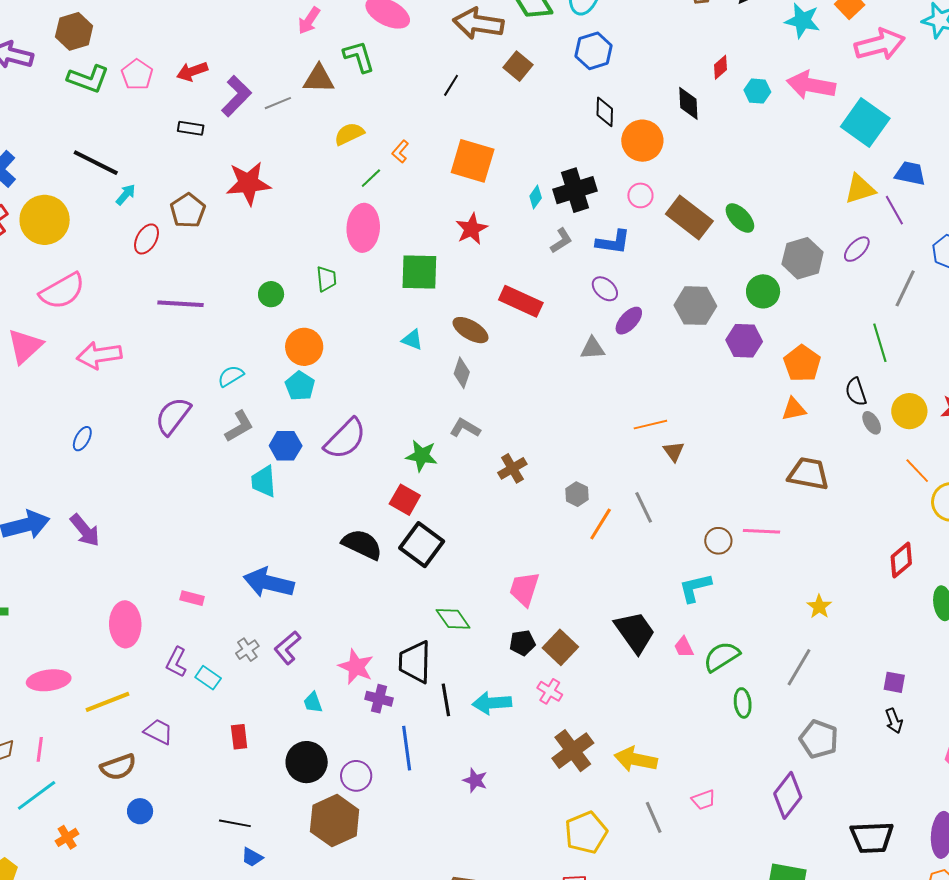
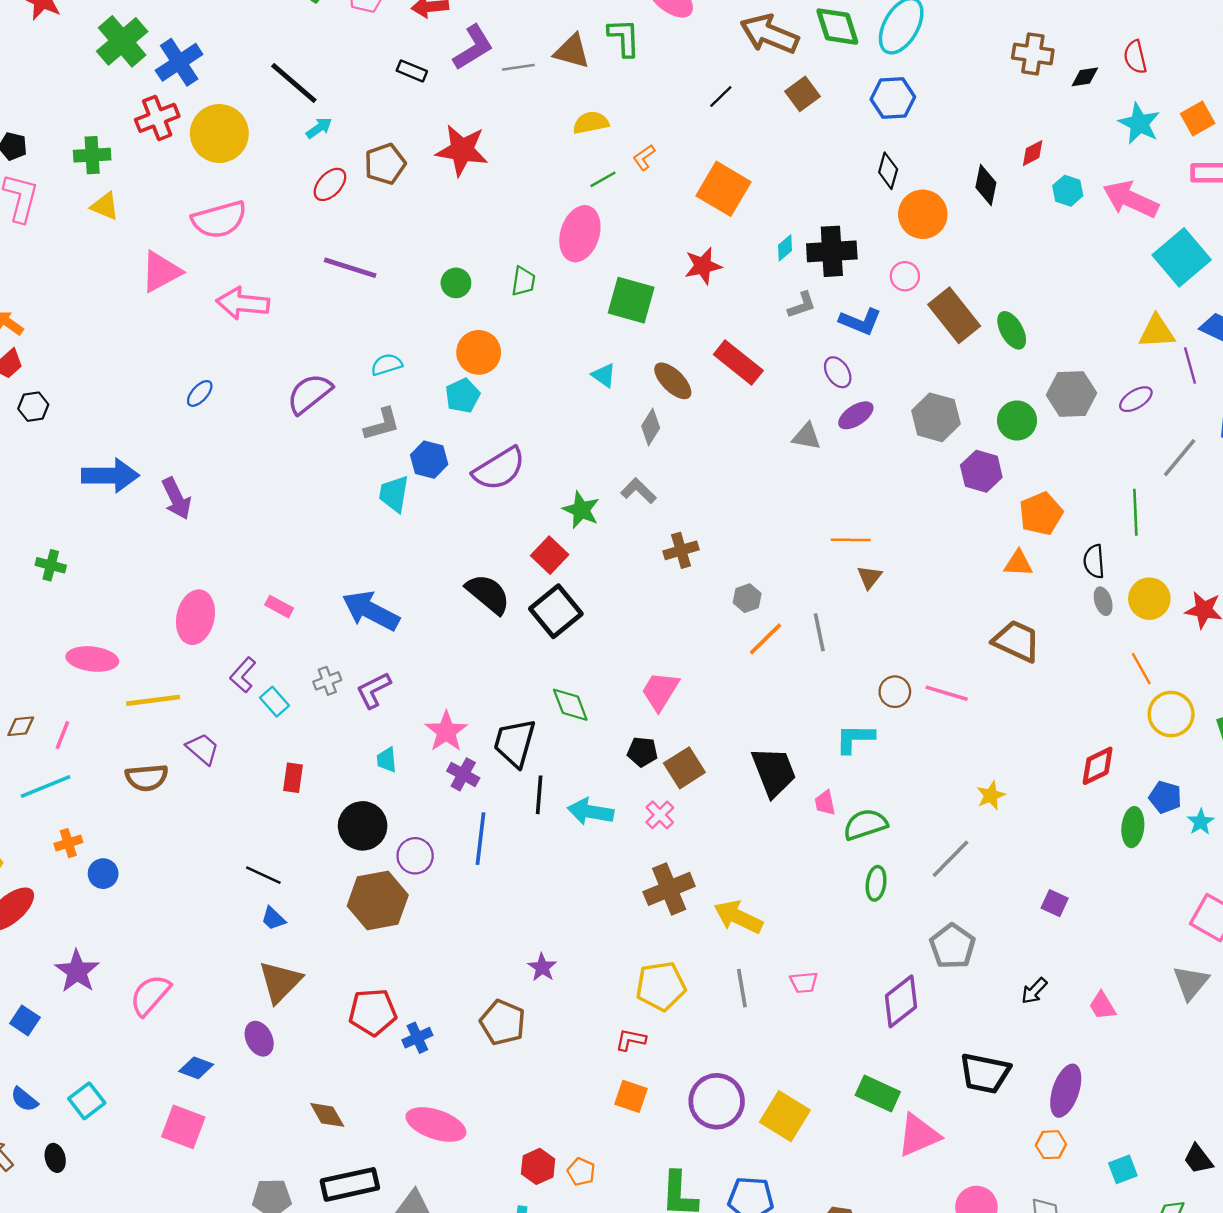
black arrow: (894, 721) -> (1034, 991), moved, turned 50
purple star: (475, 780) -> (542, 967), moved
blue circle: (140, 811) -> (103, 874), moved

